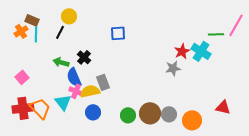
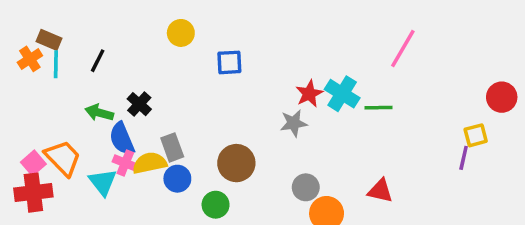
yellow circle: (69, 16) -> (181, 33), moved
blue square: (118, 33) -> (229, 62), moved
green line: (216, 34) -> (379, 108), moved
pink square: (22, 77) -> (33, 163), moved
orange trapezoid: (40, 108) -> (63, 158), moved
blue circle: (93, 112) -> (177, 179), moved
brown circle: (150, 113) -> (236, 163), moved
gray circle: (169, 114) -> (306, 187), moved

